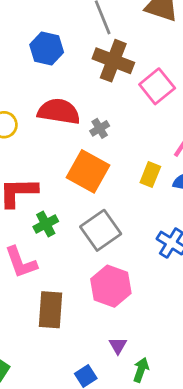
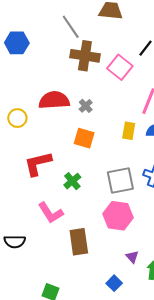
blue hexagon: (47, 49) -> (17, 43), moved
orange square: (88, 171) -> (84, 138), size x0.7
green cross: (46, 224) -> (72, 181), moved
gray square: (101, 230) -> (120, 180), moved, turned 36

